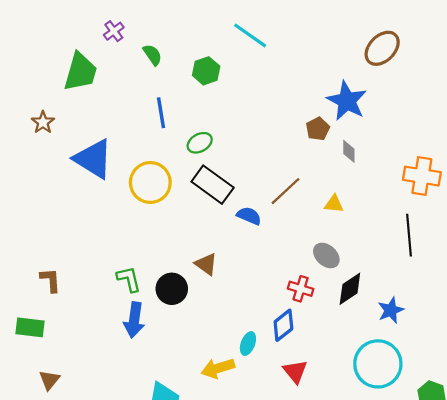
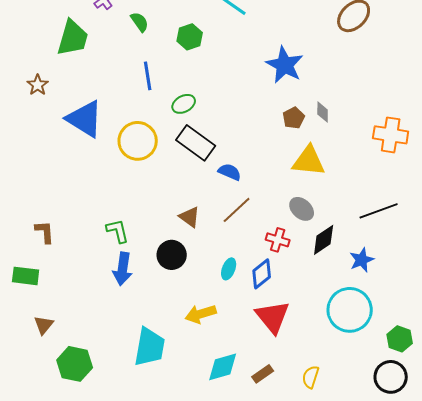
blue star: (347, 101) -> (285, 65), moved
brown pentagon: (318, 129) -> (294, 118), moved
brown line: (286, 191) -> (237, 210), moved
yellow triangle: (334, 204) -> (309, 161), size x1.8
black line: (409, 235) -> (379, 211), moved, turned 75
black circle: (172, 289) -> (172, 255), moved
cyan ellipse: (248, 344) -> (229, 269), moved
red triangle: (295, 371) -> (273, 317), size x1.5

